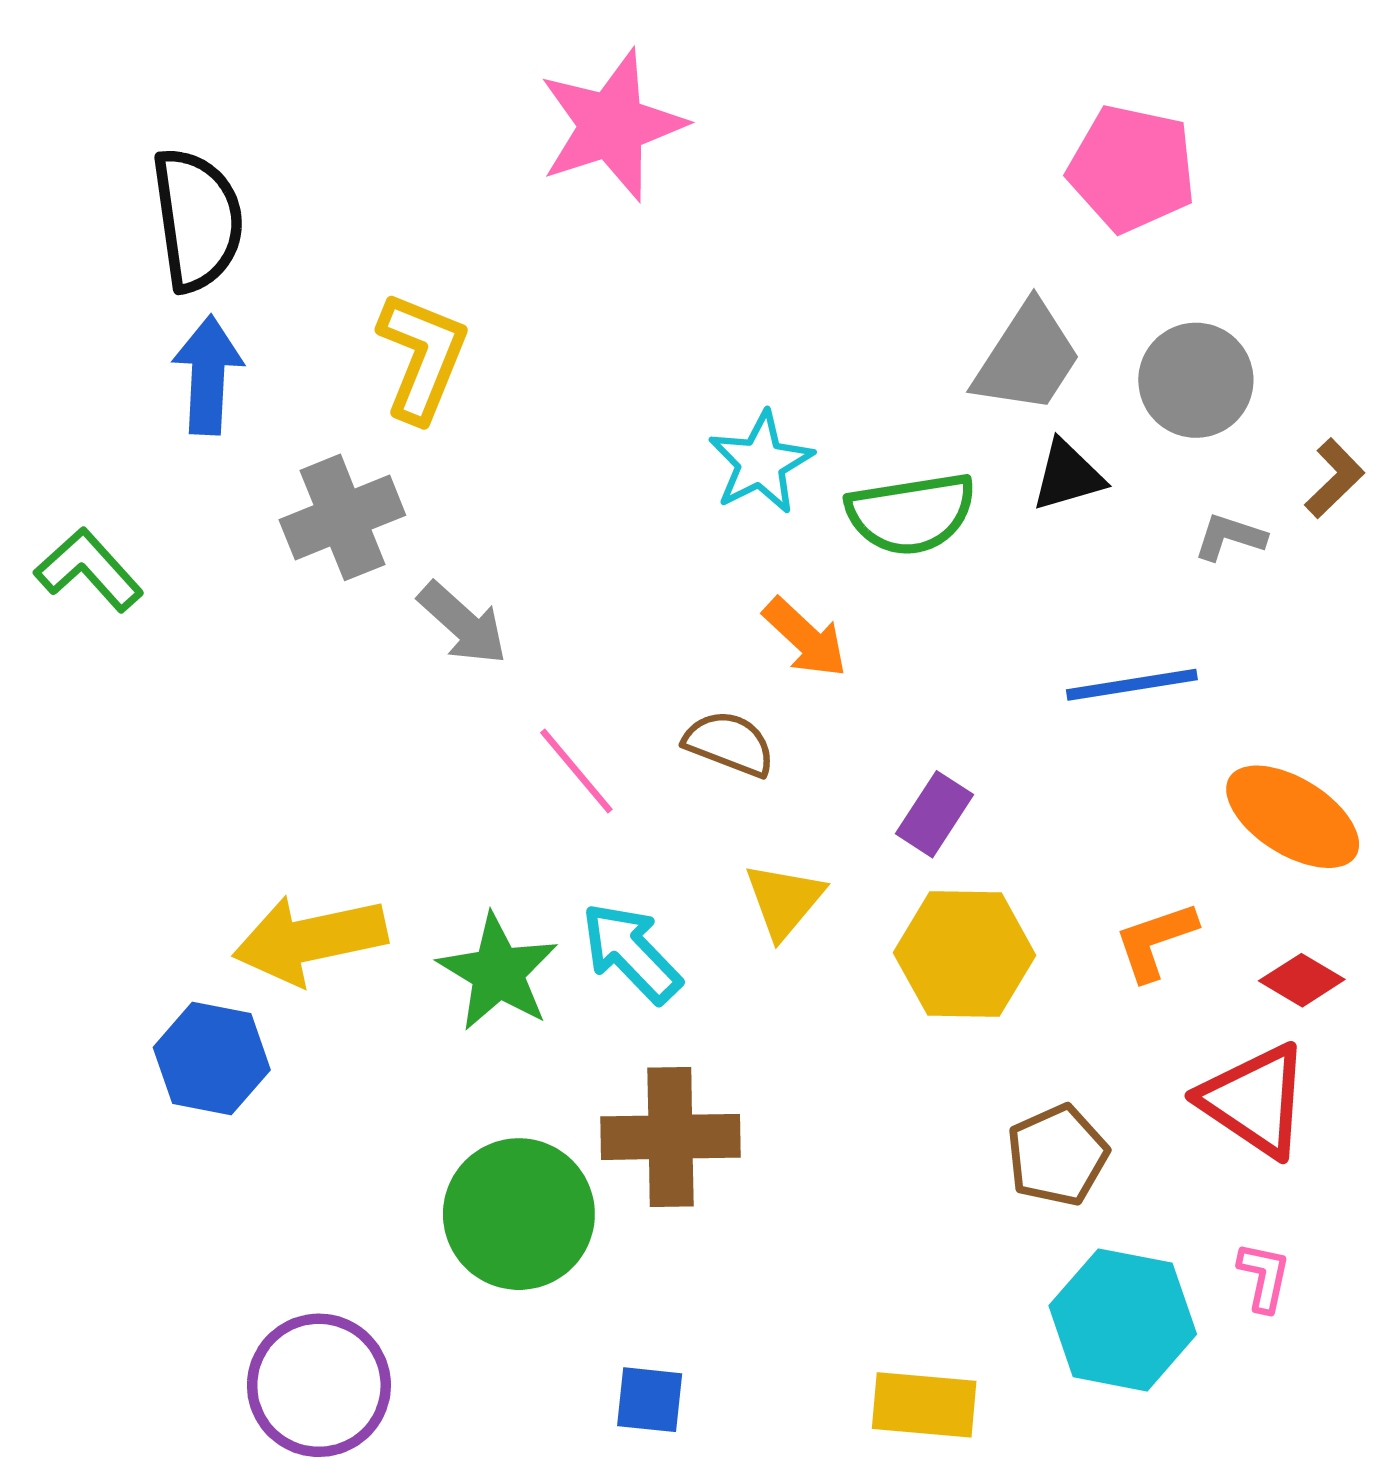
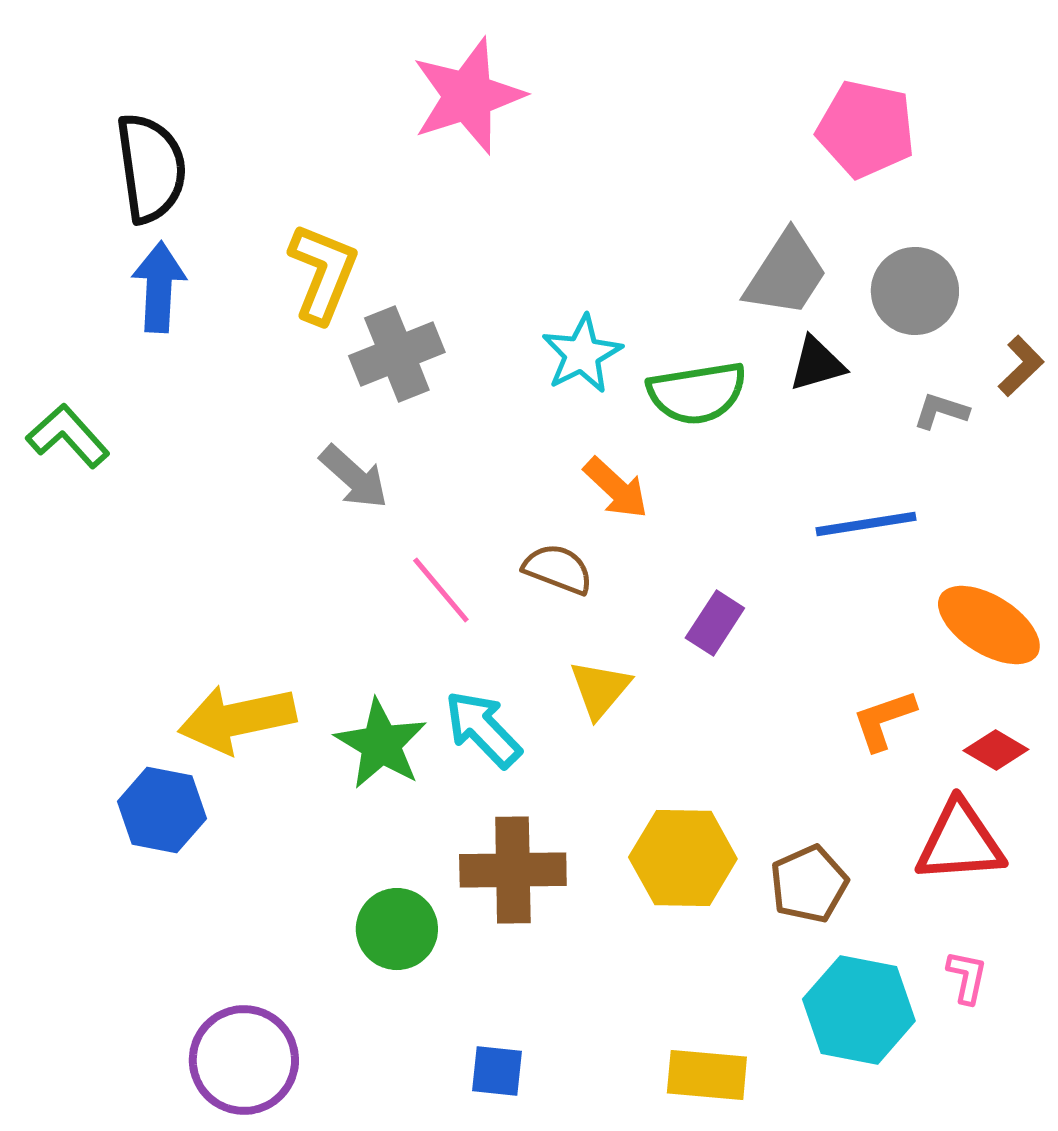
gray cross: (342, 517) -> (397, 354), moved
yellow hexagon: (965, 954) -> (683, 858), moved
red triangle: (1255, 1100) -> (960, 842), turned -38
green circle: (519, 1214) -> (397, 929), size x0.7

